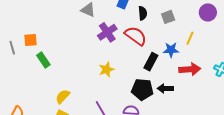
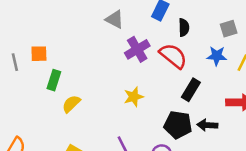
gray square: (168, 17) -> (229, 29), moved
blue star: (171, 50) -> (217, 56), moved
green rectangle: (43, 60) -> (54, 80), turned 49
yellow semicircle: (63, 96) -> (71, 104), moved

